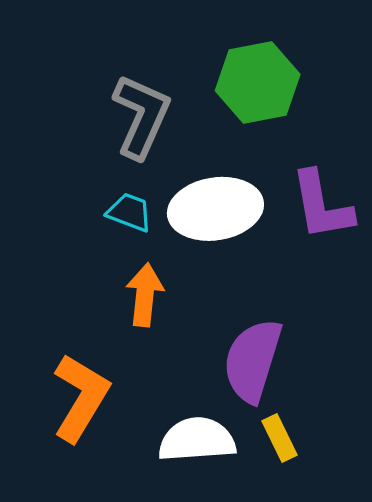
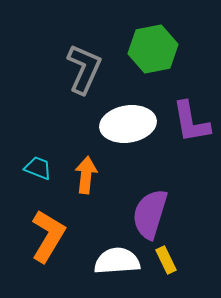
cyan trapezoid: (130, 212) -> (38, 168), moved

